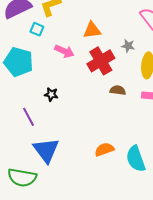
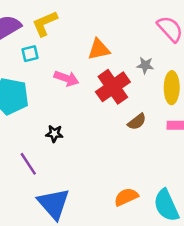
cyan square: (37, 29) -> (30, 54), turned -32
brown semicircle: (118, 90) -> (137, 122), turned 140

